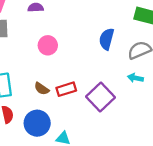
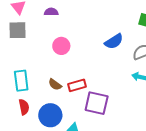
blue semicircle: (107, 39) -> (114, 41), turned -138
purple square: (101, 97) -> (97, 103), moved, turned -35

